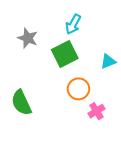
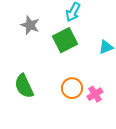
orange circle: (78, 89) -> (72, 88), moved

